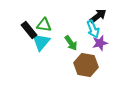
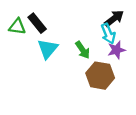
green triangle: (44, 25) -> (17, 27), moved
black rectangle: (29, 30) -> (37, 23), moved

